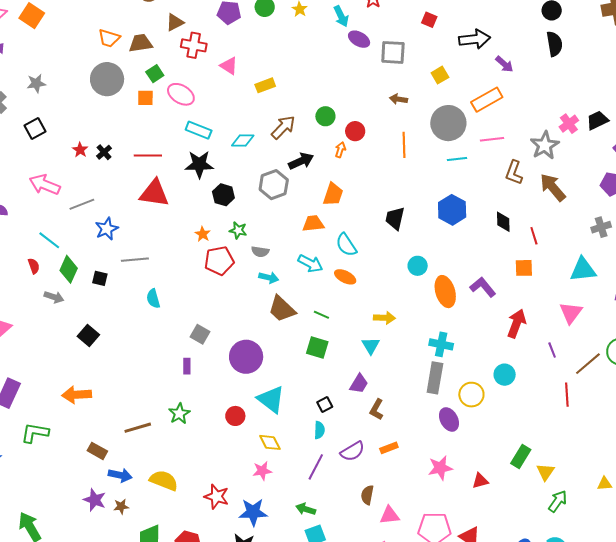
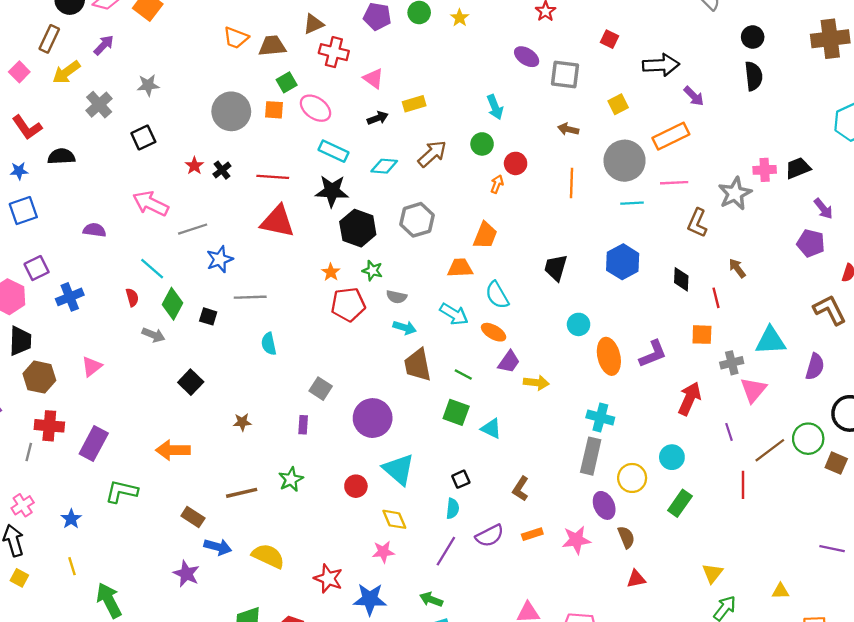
cyan arrow: (341, 16) -> (495, 107), moved
gray circle: (107, 79) -> (231, 111), moved
pink cross: (569, 124) -> (765, 170), turned 30
black arrow: (301, 161) -> (378, 118), moved, size x0.7
brown arrow: (553, 187) -> (737, 268), moved, size x0.6
black hexagon: (223, 195) -> (358, 228), size x1.4
gray cross: (601, 227) -> (732, 363), moved
purple L-shape: (483, 287) -> (653, 354), turned 104
brown trapezoid: (282, 309) -> (418, 365), turned 32
cyan triangle: (371, 346) -> (491, 429), moved, turned -36
purple trapezoid: (359, 384) -> (509, 362), moved
green rectangle: (521, 457) -> (680, 503), moved
pink star: (440, 468) -> (576, 540), moved
brown semicircle: (367, 495) -> (626, 537), moved, turned 144
brown star: (121, 506) -> (242, 422), moved

